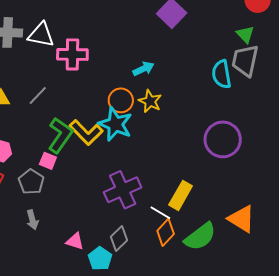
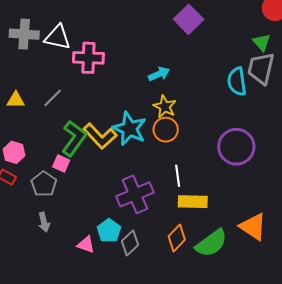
orange circle: (121, 100) -> (166, 130), moved
yellow rectangle: (181, 195) -> (193, 202), turned 60
white line: (160, 213) -> (178, 176), moved, turned 50
cyan pentagon: (100, 259) -> (109, 231), moved

